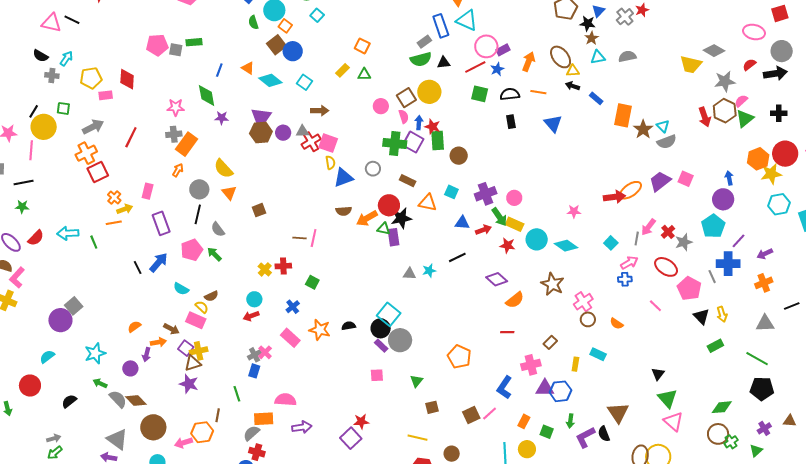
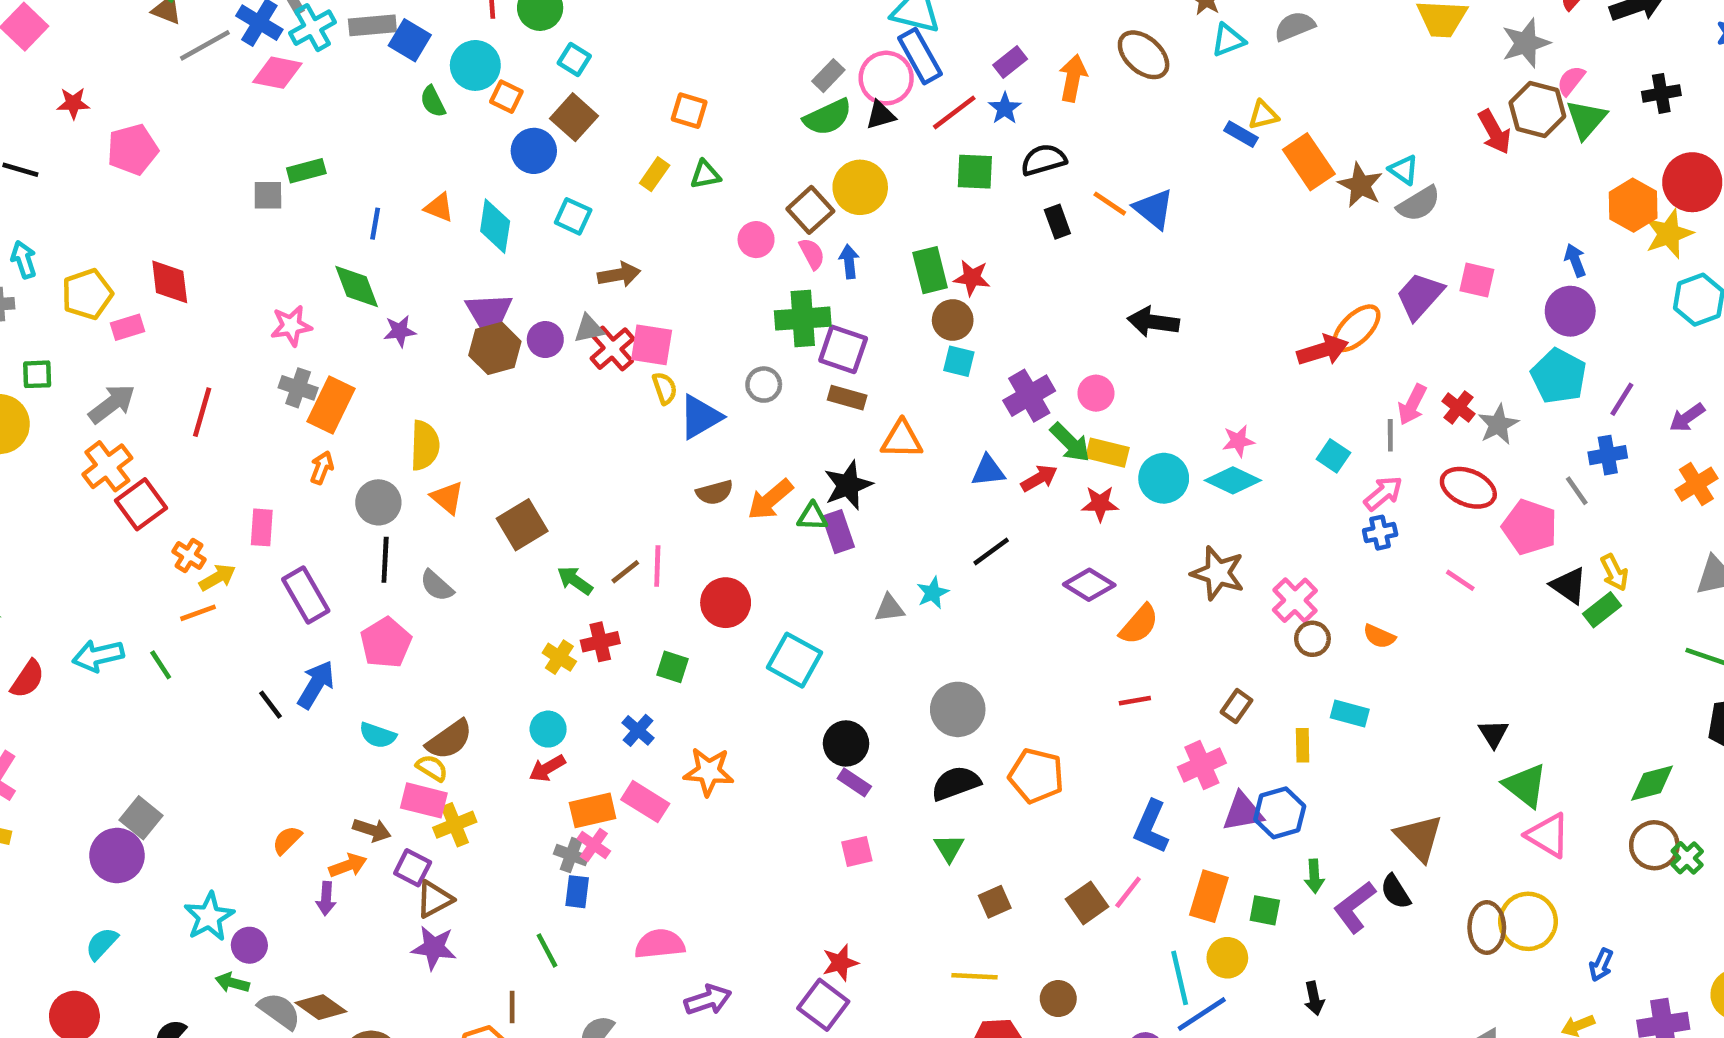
blue rectangle: (441, 26) -> (920, 56), moved
pink pentagon: (157, 45) -> (133, 149), moved
brown square: (276, 45) -> (574, 117), moved
pink circle: (486, 46) -> (886, 78), moved
cyan arrow: (66, 58) -> (24, 260), turned -42
yellow triangle: (573, 71) -> (1263, 115), moved
cyan diamond: (270, 80) -> (495, 226), turned 70
black arrow: (573, 86) -> (1153, 322), moved, size x1.5
orange line: (538, 92) -> (1110, 204), moved, turned 35
orange rectangle: (623, 115) -> (1309, 162), turned -35
red star: (432, 127) -> (972, 278), moved
gray cross: (174, 134) -> (298, 388), turned 35
green rectangle: (438, 140) -> (930, 270), moved
purple square: (413, 142) -> (843, 349), moved
yellow semicircle: (223, 169) -> (425, 445), turned -125
cyan square: (451, 192) -> (959, 361), moved
red circle: (389, 205) -> (726, 603), moved
brown square: (259, 210) -> (522, 525), size x1.5
pink star: (574, 211) -> (1238, 441), moved
brown line: (299, 238) -> (625, 572), turned -32
green arrow: (214, 254) -> (575, 581), moved
blue cross: (728, 264) -> (1608, 455), size x0.7
brown semicircle: (211, 296) -> (449, 740), size x1.5
cyan square: (389, 314) -> (795, 660), moved
black semicircle: (349, 326) -> (956, 783), moved, size x1.5
gray circle: (400, 340) -> (958, 709), moved
green rectangle: (715, 346) -> (1602, 610), moved
yellow cross: (199, 351) -> (455, 825), moved
gray cross: (255, 355) -> (571, 855), turned -32
purple circle: (130, 368) -> (249, 945), moved
orange rectangle: (264, 419) -> (593, 810), moved
orange rectangle: (524, 421) -> (1209, 896), size x1.5

